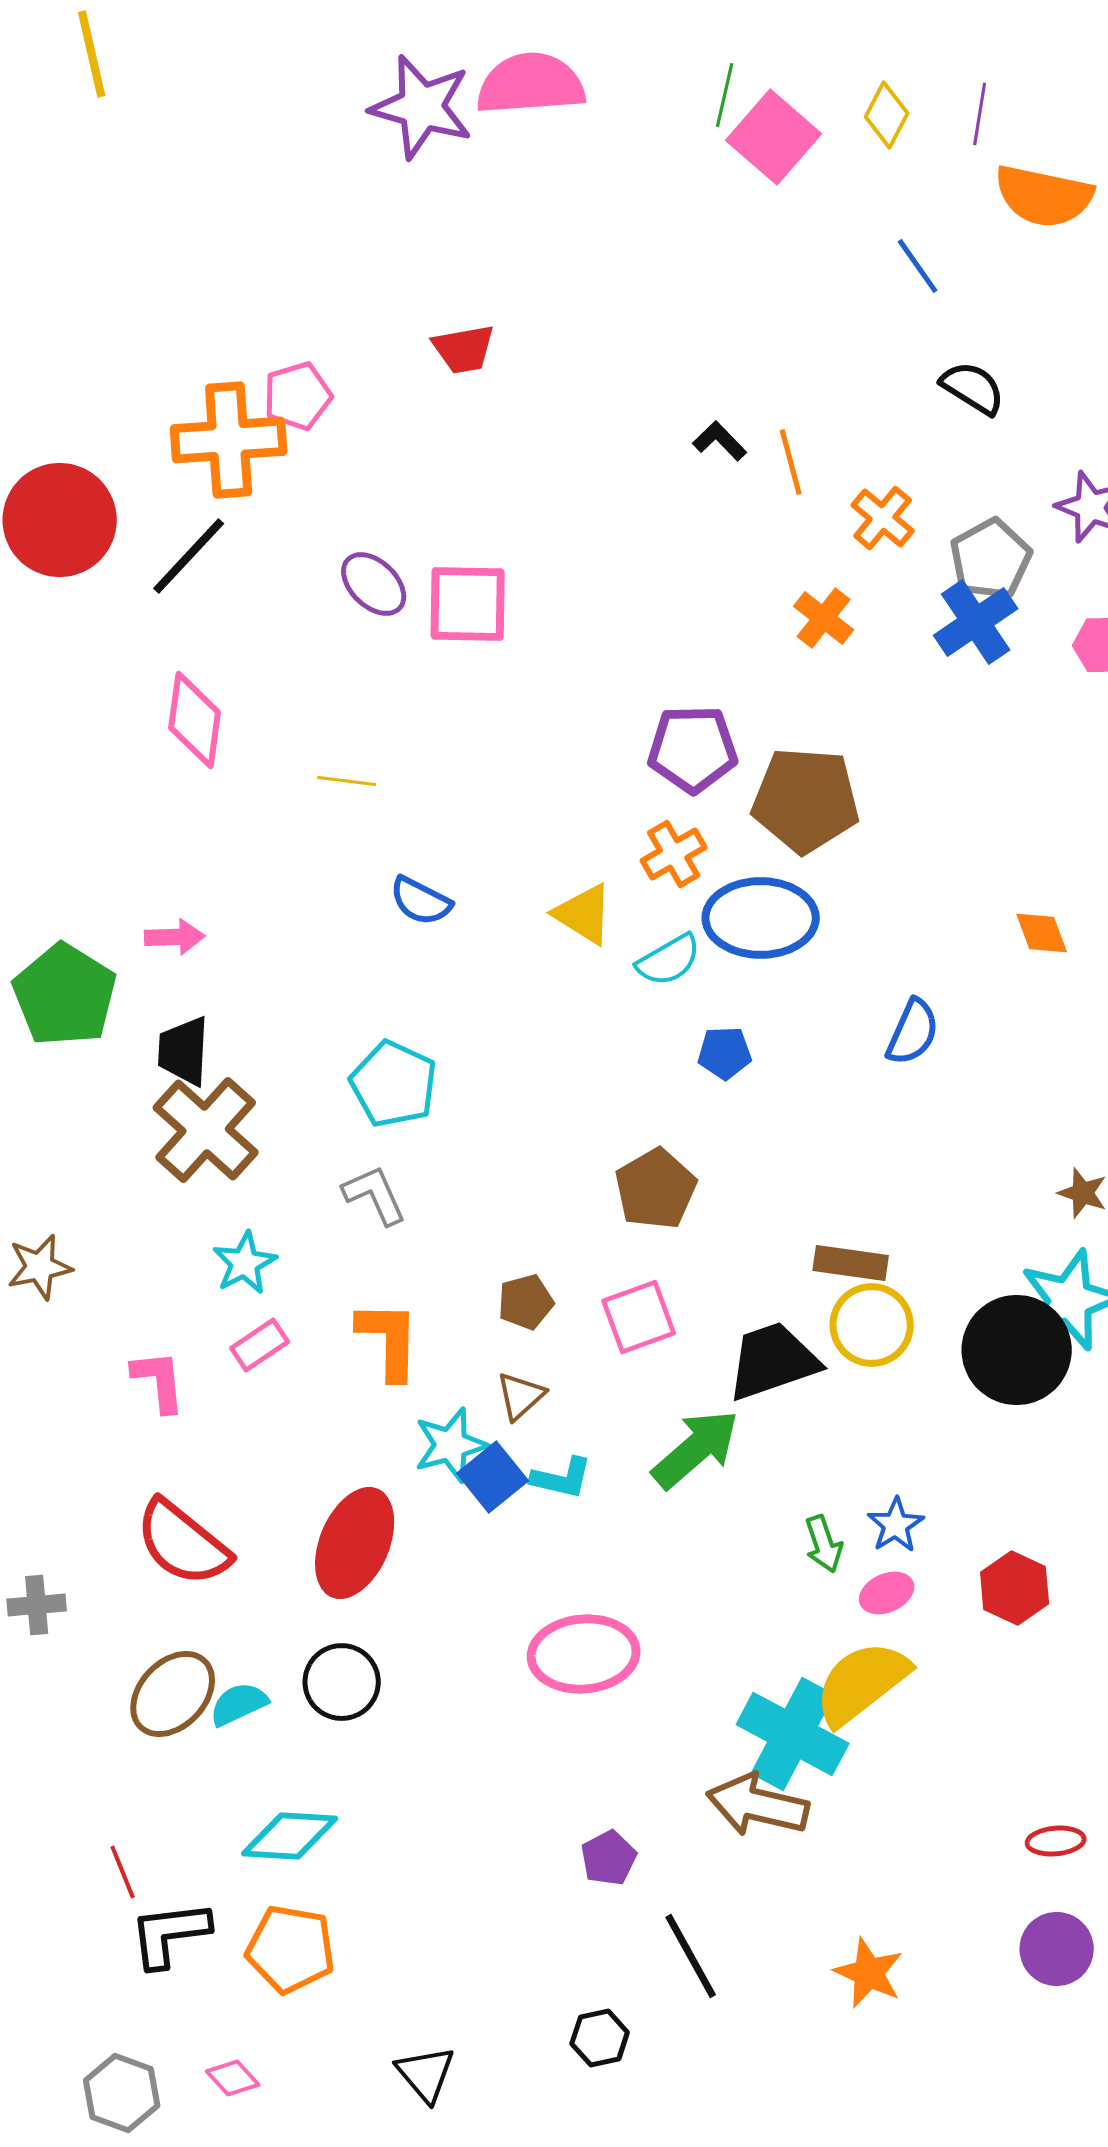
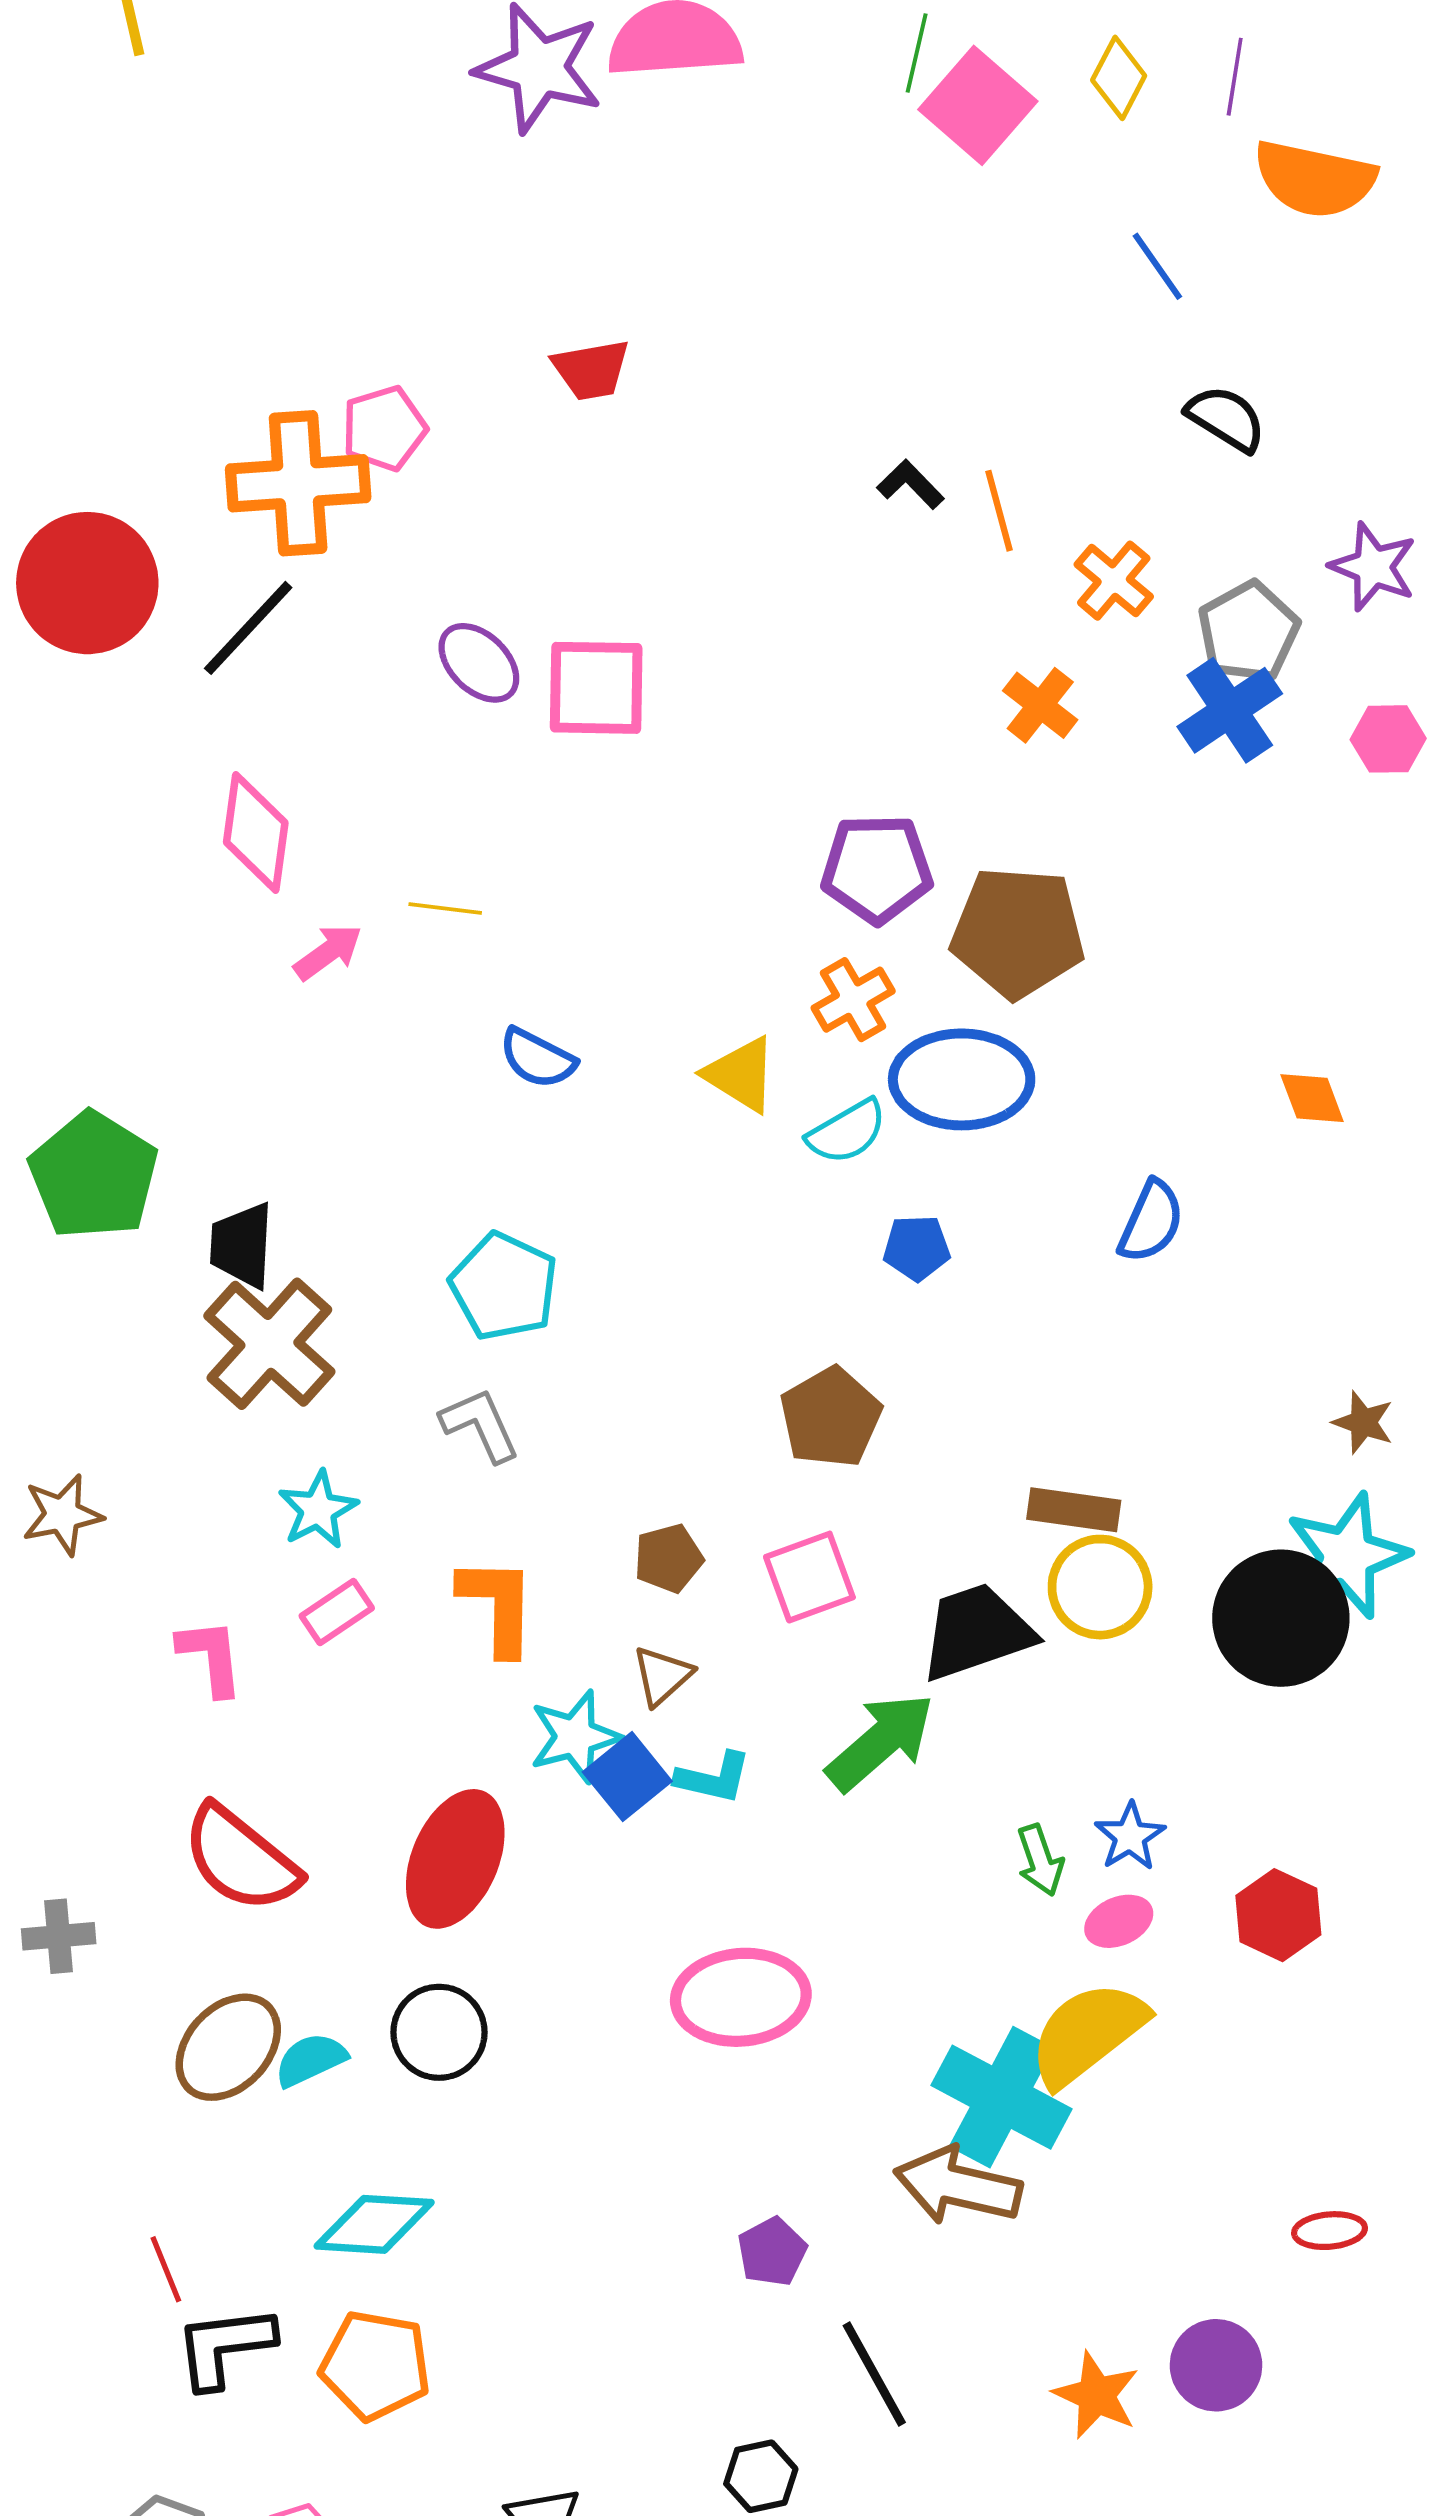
pink arrow: (175, 937) -> (328, 952), moved, turned -34
purple circle: (1057, 1949) -> (1216, 2365), moved

